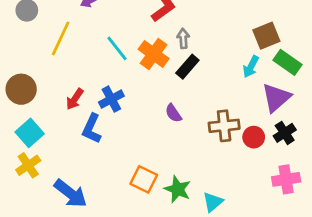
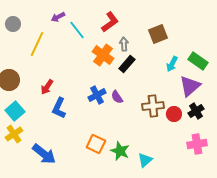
brown square: (266, 36) -> (158, 34), moved
cyan line: (117, 48) -> (77, 30), moved
blue cross: (111, 99) -> (97, 95), moved

